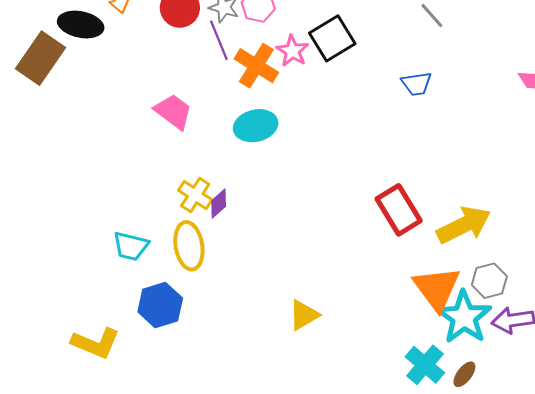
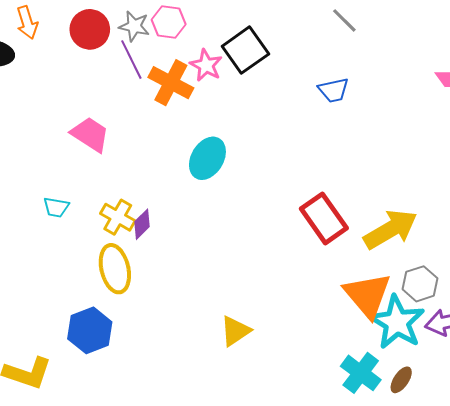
cyan ellipse: (256, 126) -> (207, 158), moved, turned -42
cyan trapezoid: (131, 246) -> (56, 207), moved, size x0.7

